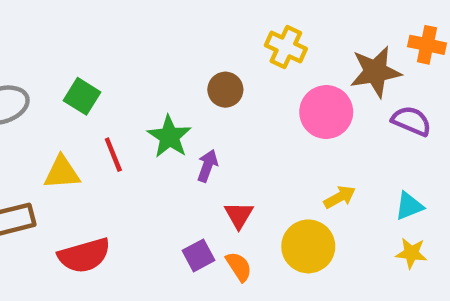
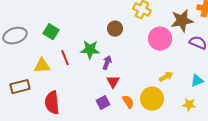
green star: (169, 137) -> (90, 50), turned -30
red triangle: (239, 215) -> (113, 82), moved
yellow star: (411, 253) -> (189, 105), moved
red semicircle: (84, 255) -> (52, 103), turned 100
orange semicircle: (239, 267) -> (128, 102), moved

